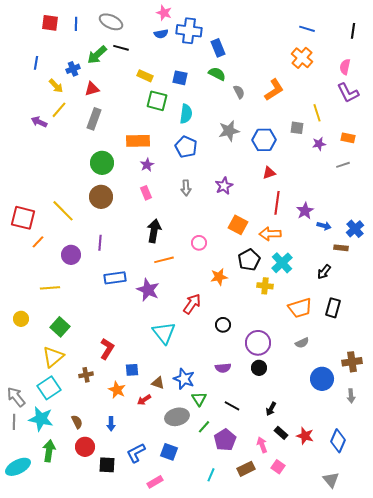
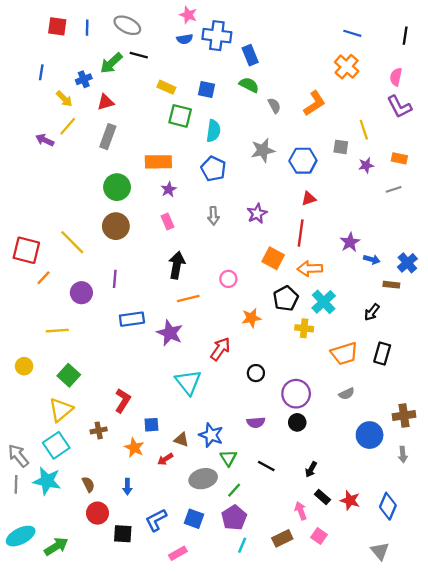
red line: (277, 203) -> (301, 233), moved
purple pentagon: (225, 440) -> (234, 518), moved
green arrow: (49, 451) -> (56, 546), moved, turned 50

